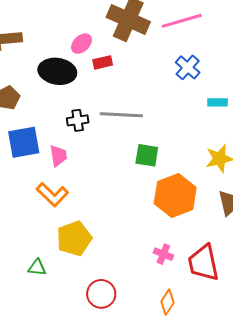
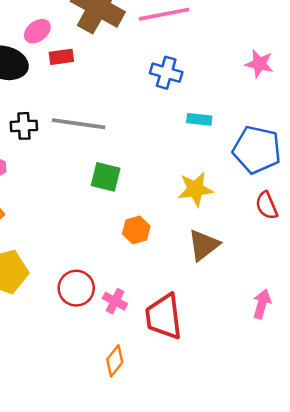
blue cross: (188, 67) -> (166, 73), turned -30
orange hexagon: (175, 195) -> (136, 230), size x0.5
red circle: (101, 294) -> (76, 288), moved

